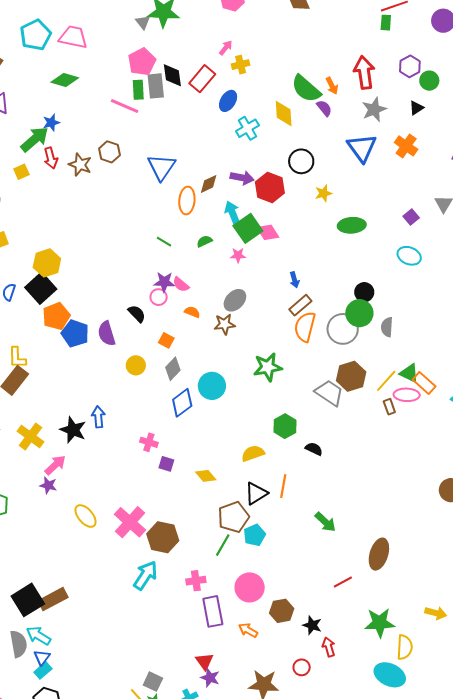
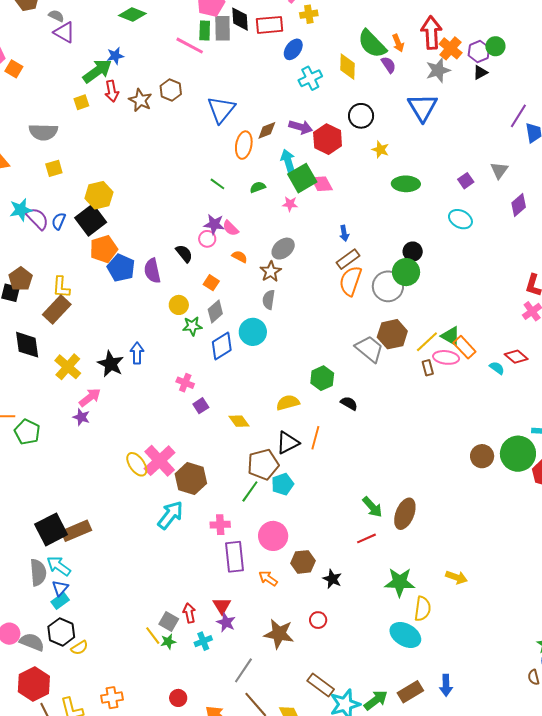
purple hexagon: (410, 66) -> (479, 51), moved
red rectangle: (202, 79) -> (269, 25), turned 40
orange cross: (406, 146) -> (451, 48), moved
yellow star: (323, 193) -> (380, 150), turned 30
brown star: (225, 324) -> (271, 271), turned -30
gray semicircle: (387, 327) -> (269, 300), moved
green star: (268, 367) -> (192, 326), moved, size x0.7
purple square: (166, 464) -> (201, 406), turned 35
yellow ellipse: (86, 516) -> (137, 464), moved
green arrow: (325, 522) -> (372, 507), moved
red arrow: (329, 647) -> (189, 613), moved

